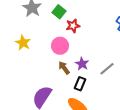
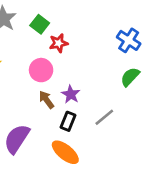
gray line: (107, 69) -> (104, 117), moved

